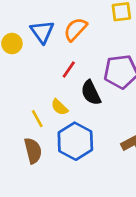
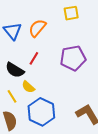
black semicircle: (91, 93) -> (15, 70), moved, turned -30

